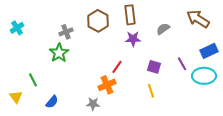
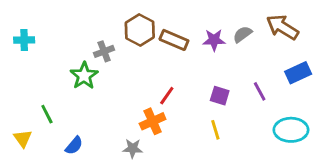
brown rectangle: (130, 15) -> (174, 40), moved, turned -60
cyan cross: (17, 28) -> (24, 40), turned 32
gray semicircle: (163, 29) -> (242, 34), moved
gray cross: (66, 32) -> (104, 51), moved
purple star: (133, 39) -> (214, 40), moved
cyan ellipse: (204, 76) -> (291, 130), moved

